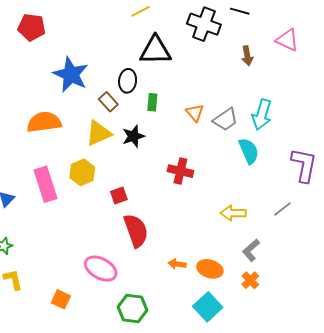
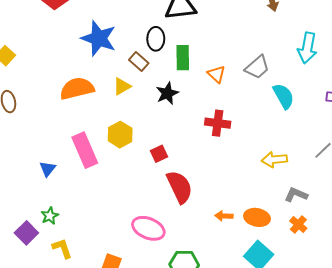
green rectangle: (152, 102) -> (183, 58), size x1.4
orange triangle: (195, 113) -> (216, 74), moved
cyan arrow: (262, 115) -> (307, 48), moved
yellow triangle: (99, 133) -> (122, 86), moved, size x0.7
gray L-shape: (251, 250) -> (296, 195), turned 70

